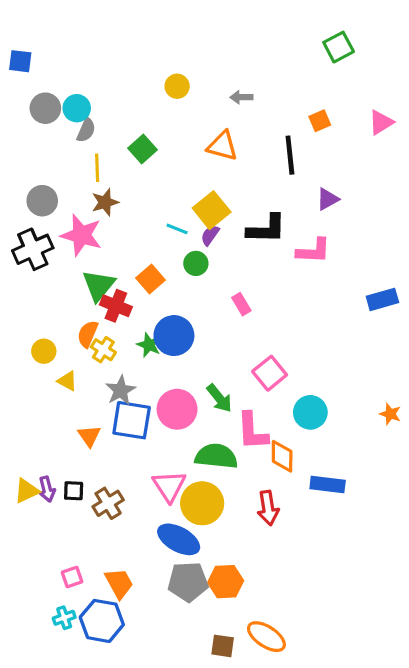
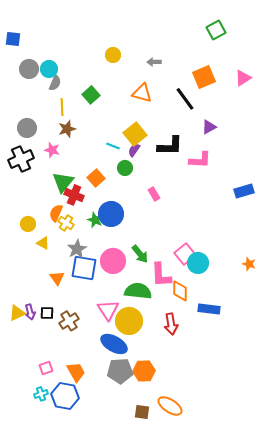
orange square: (320, 121) -> (204, 77), size x1.6
black line: (290, 155) -> (185, 99), turned -30
pink star: (81, 235) -> (52, 150), size x0.6
pink square: (270, 373) -> (185, 254), moved

